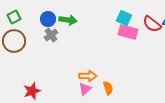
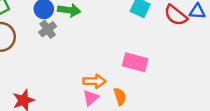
pink rectangle: (128, 32) -> (135, 62), moved

